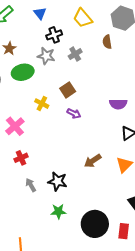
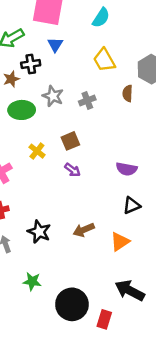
black cross: (54, 35) -> (31, 64), moved
black star: (57, 181) -> (39, 232), moved

